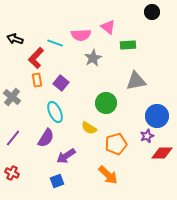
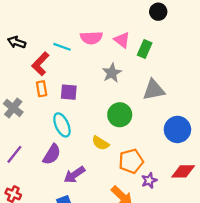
black circle: (152, 12) -> (158, 12), moved
pink triangle: (108, 27) -> (122, 40), moved
green rectangle: (128, 45) -> (145, 49), turned -63
gray star: (93, 58) -> (112, 73), moved
purple square: (61, 83) -> (69, 92), turned -35
purple star: (147, 136) -> (149, 180), moved

